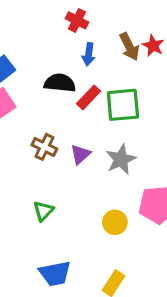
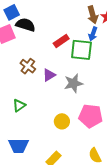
blue arrow: (89, 54) -> (93, 34), moved
black semicircle: (60, 83) -> (26, 25), moved

